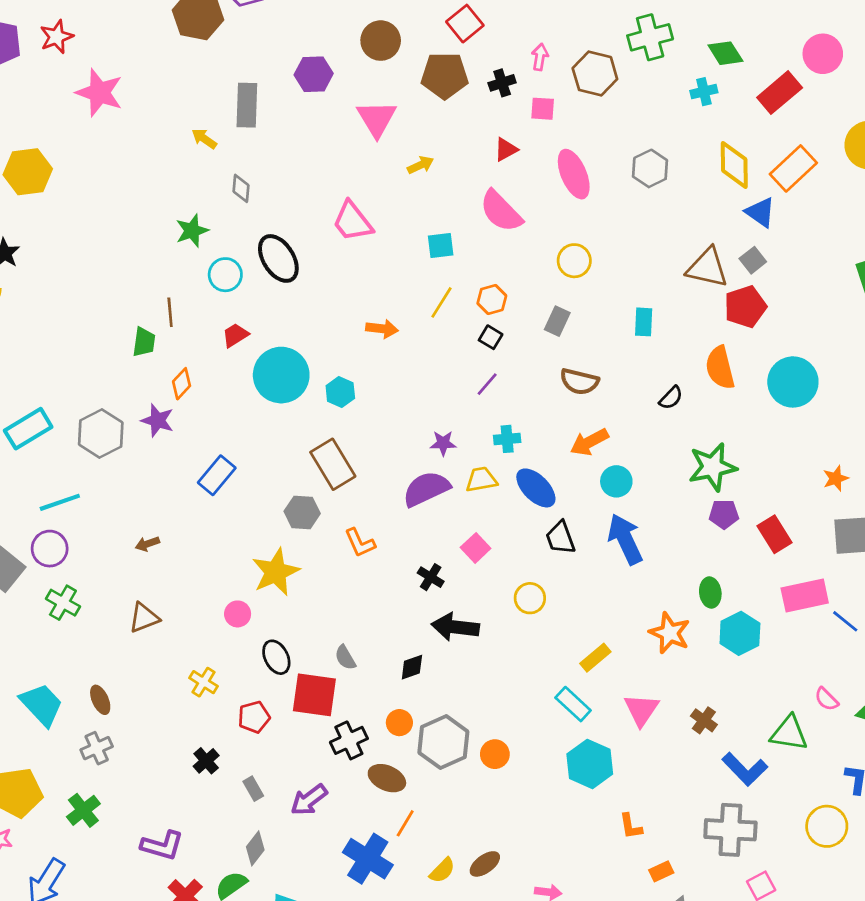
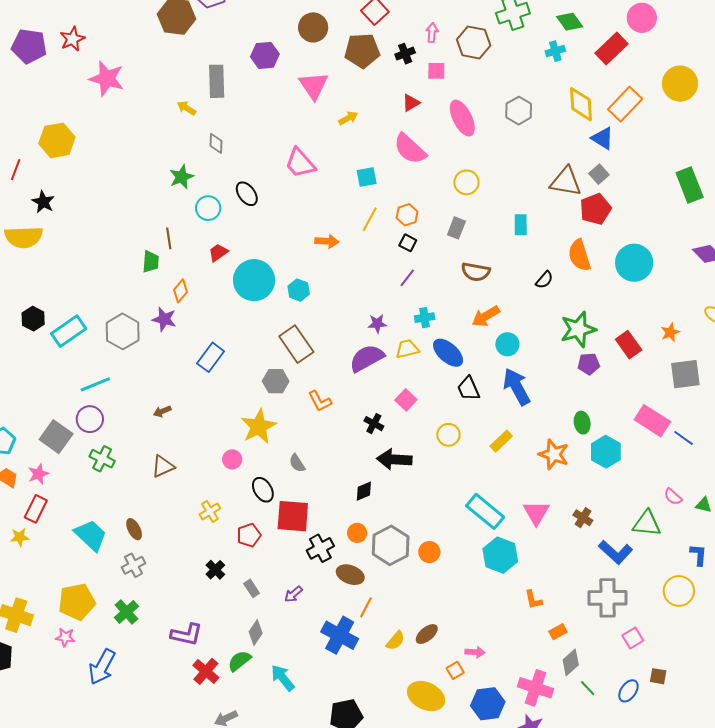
black ellipse: (278, 258) -> (247, 194), size x0.7
red rectangle: (774, 534) -> (629, 345), moved
pink rectangle: (805, 595) -> (652, 421), turned 48
gray semicircle: (345, 658) -> (297, 463), moved
yellow rectangle: (595, 658) -> (501, 441), moved
yellow cross: (203, 682) -> (210, 511), turned 30
cyan rectangle: (573, 704) -> (485, 511), size x1.4
purple arrow: (309, 800) -> (293, 594), size x0.7

